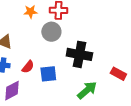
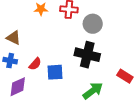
gray circle: (51, 32) -> (93, 24), moved

